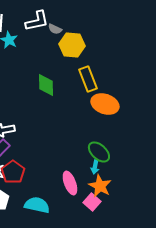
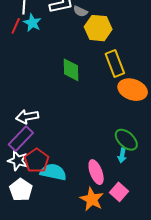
orange star: (100, 186) -> (92, 199), moved
cyan semicircle: (37, 205) -> (53, 172), moved

